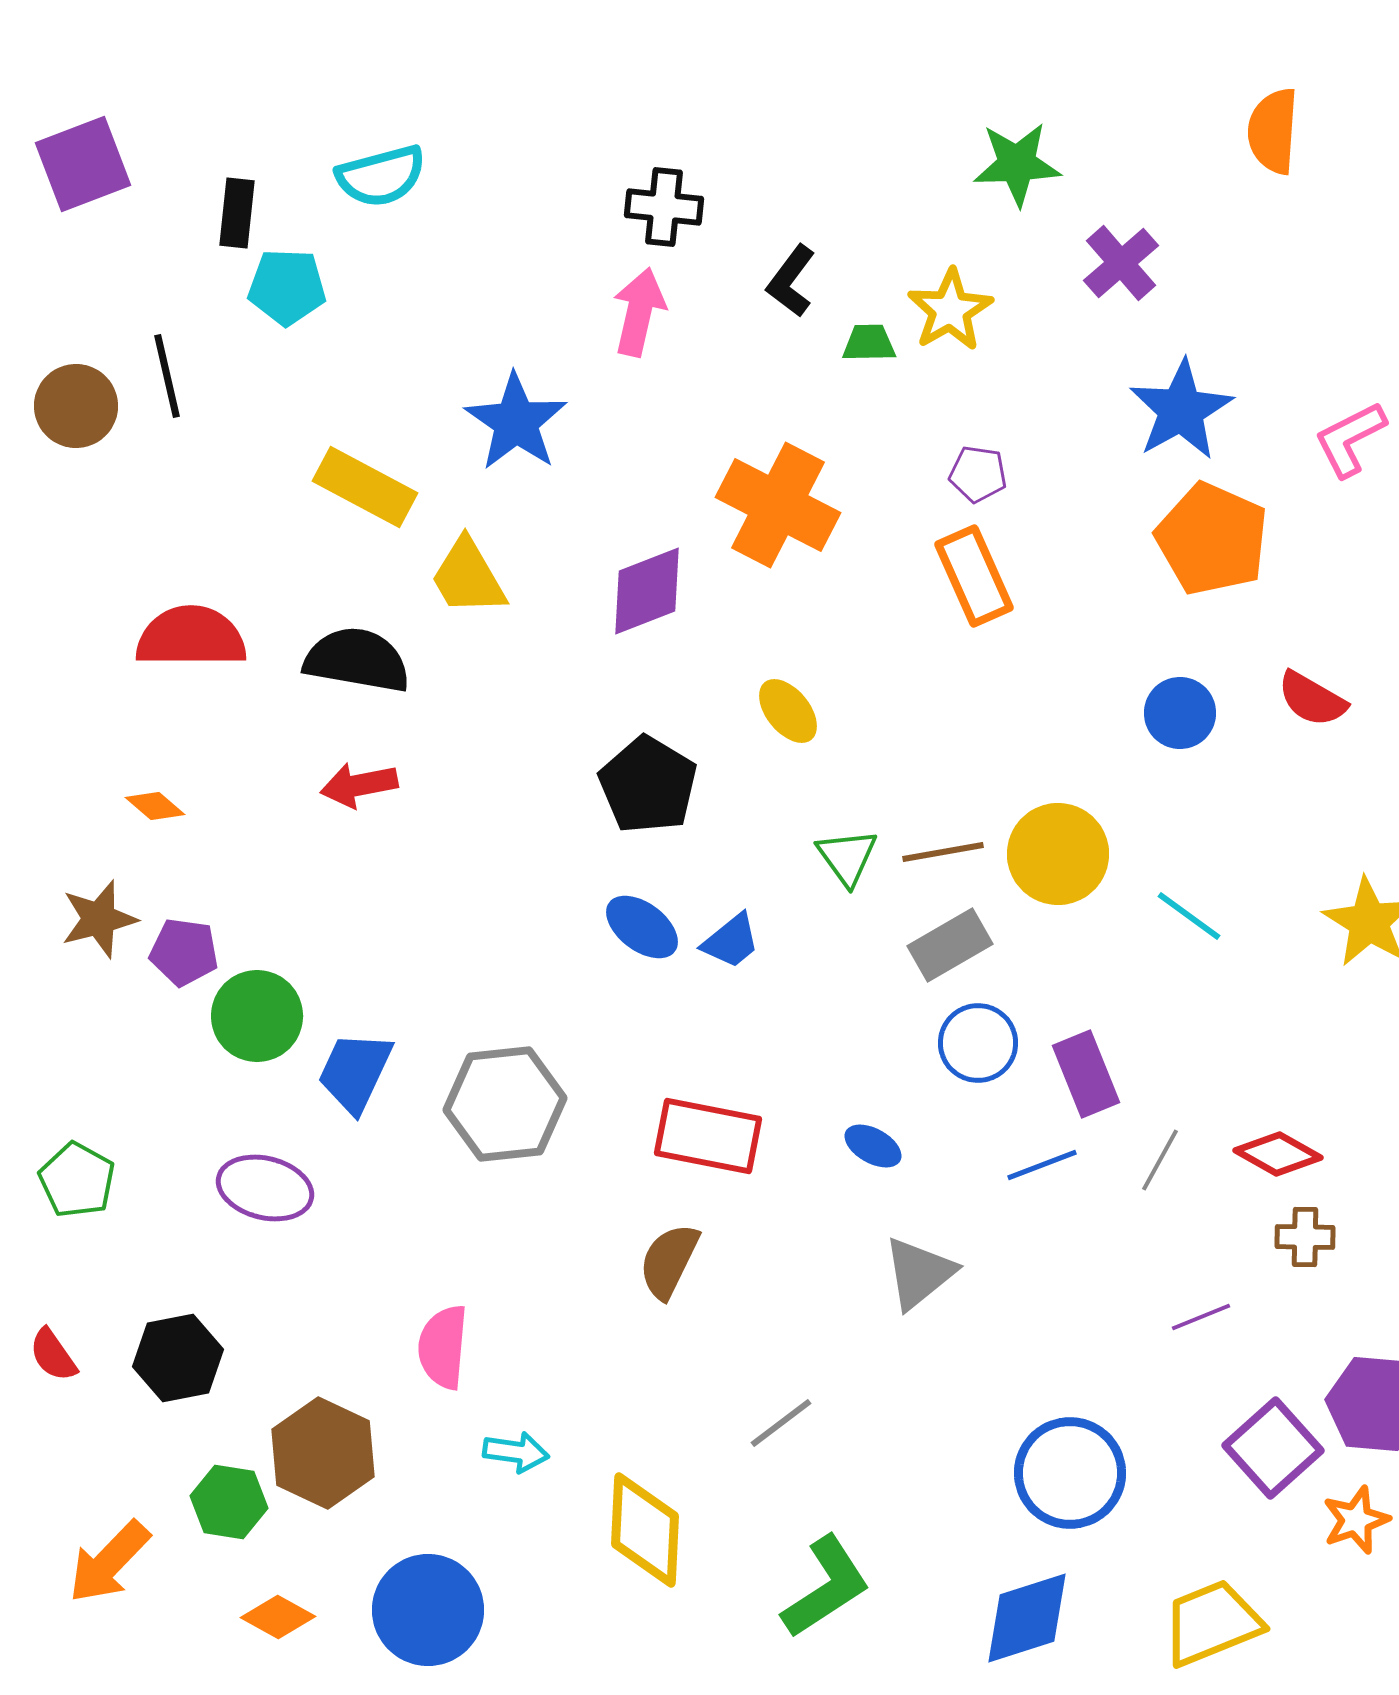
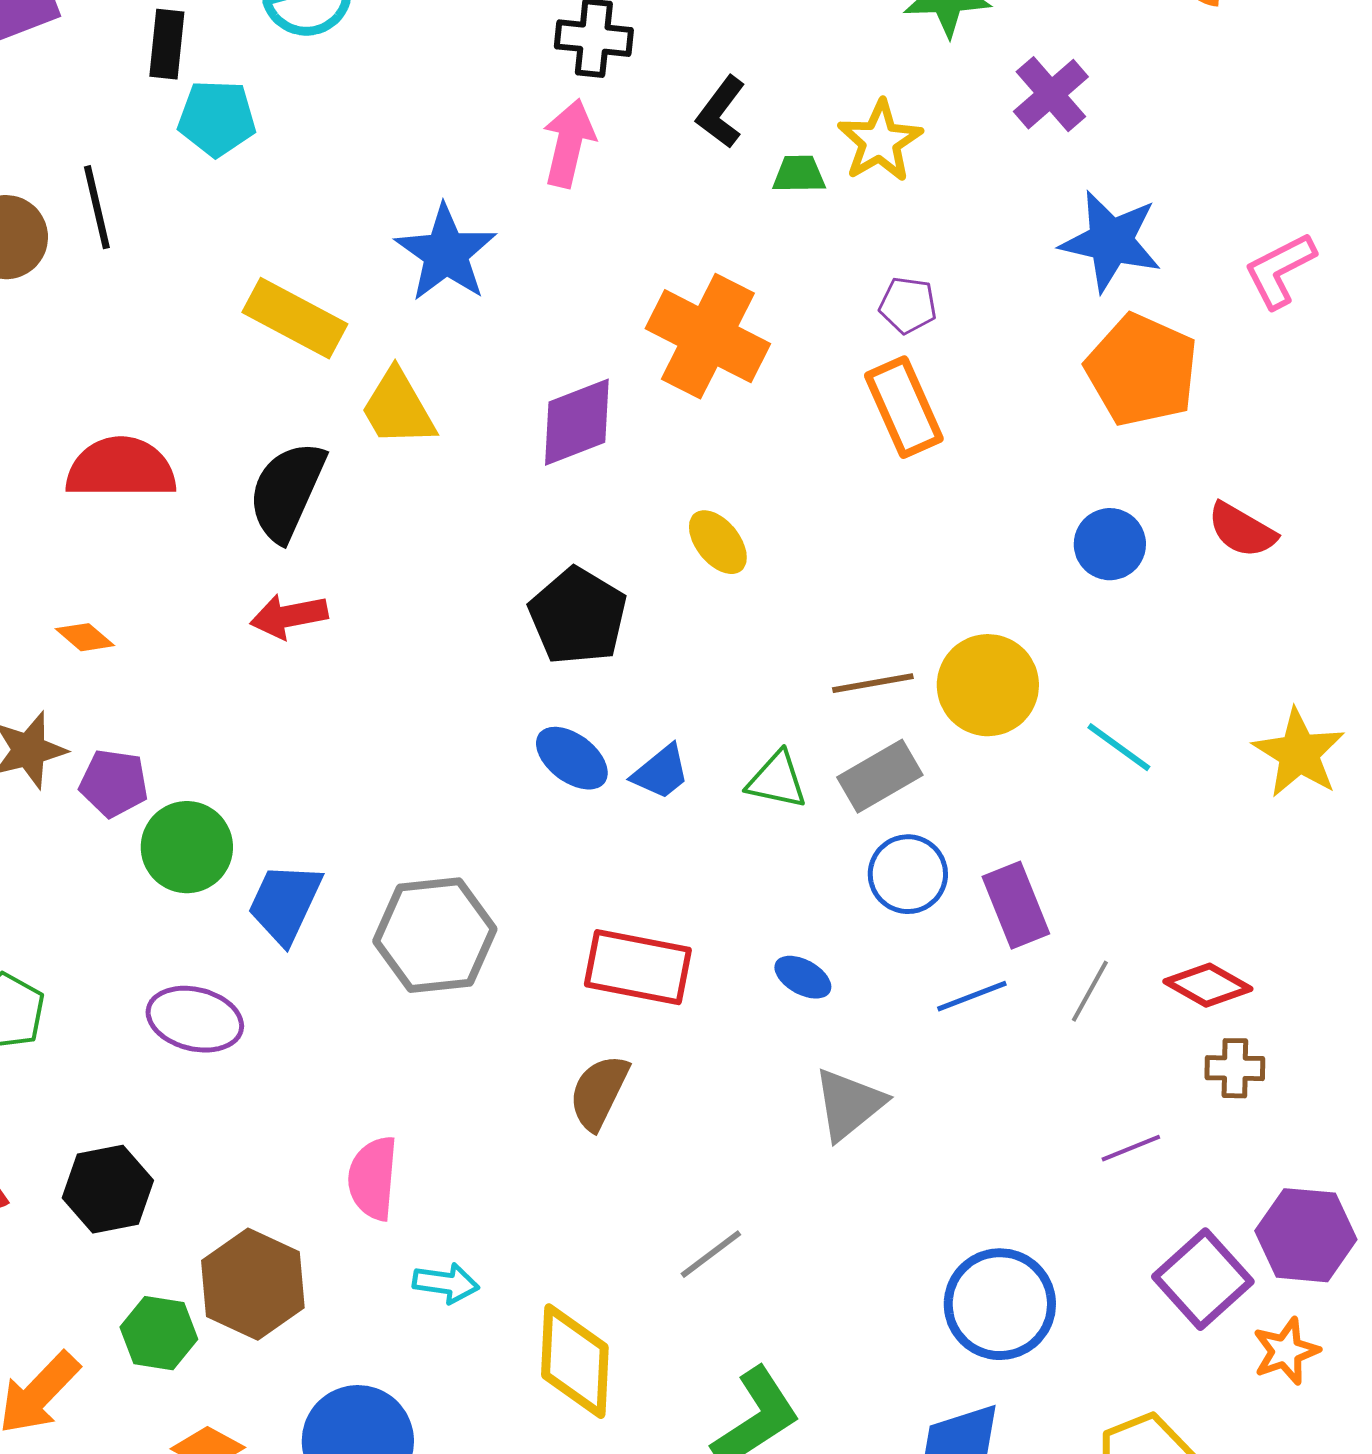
blue star: (1181, 410) -> (1111, 241), turned -30
black semicircle: (357, 660) -> (287, 491), turned -76
green triangle: (847, 857) -> (777, 780), moved, turned -42

